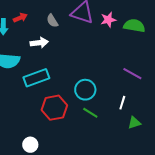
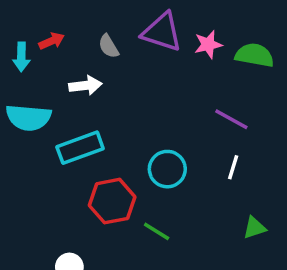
purple line: (132, 74) -> (231, 119), moved
white line: (122, 103) -> (233, 167), moved
green line: (90, 113) -> (157, 231), moved

